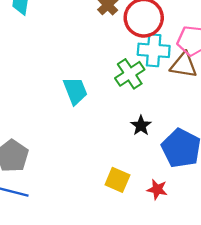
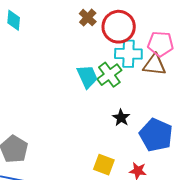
cyan trapezoid: (75, 91) -> (87, 77), moved

